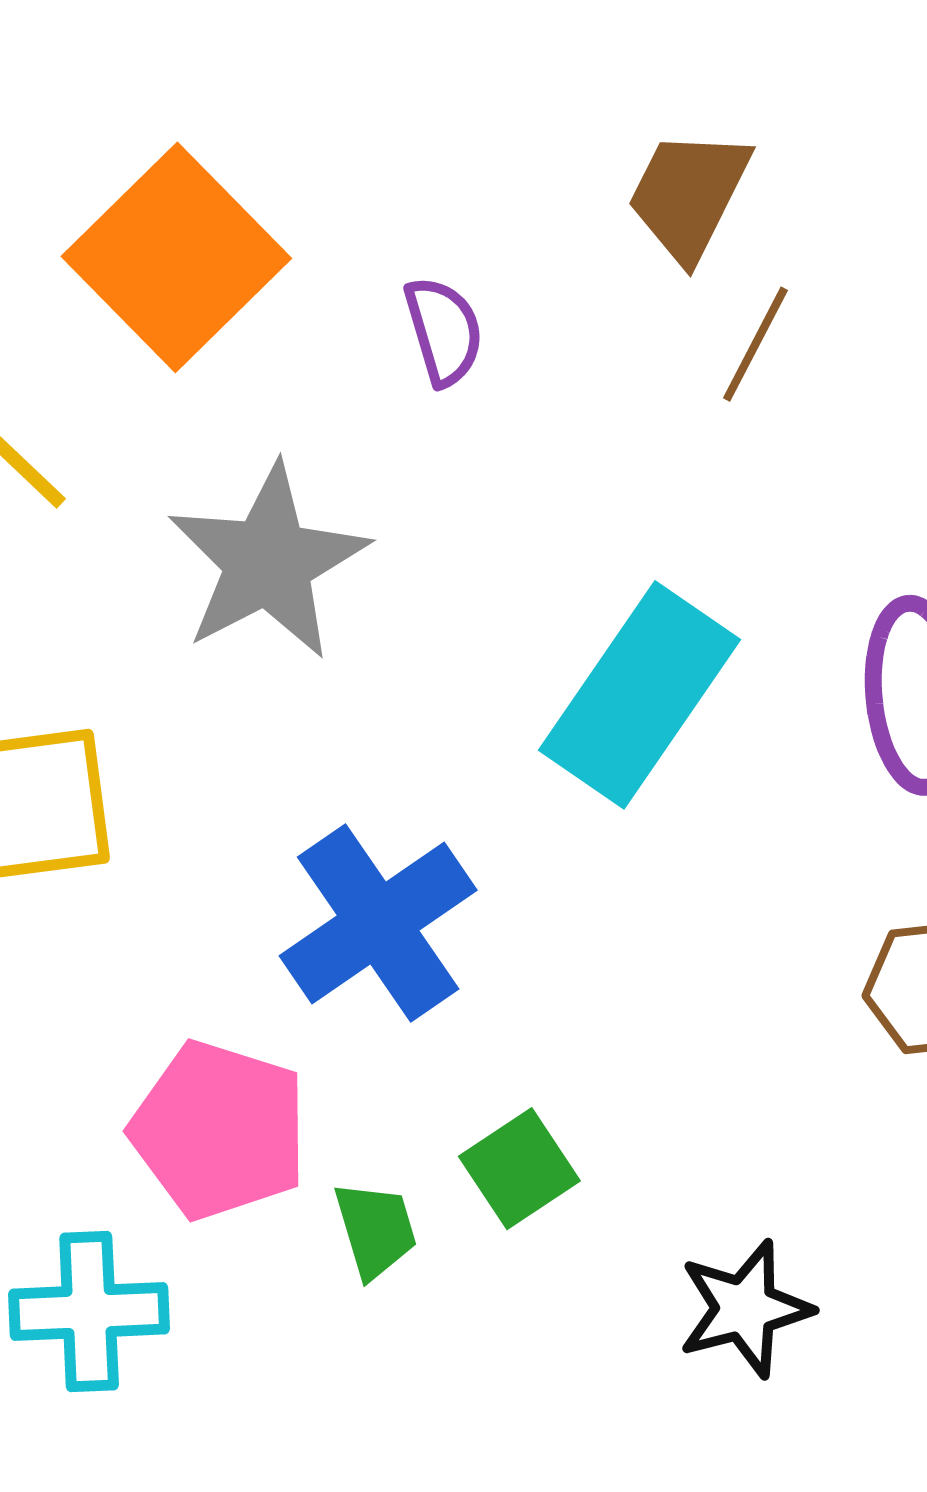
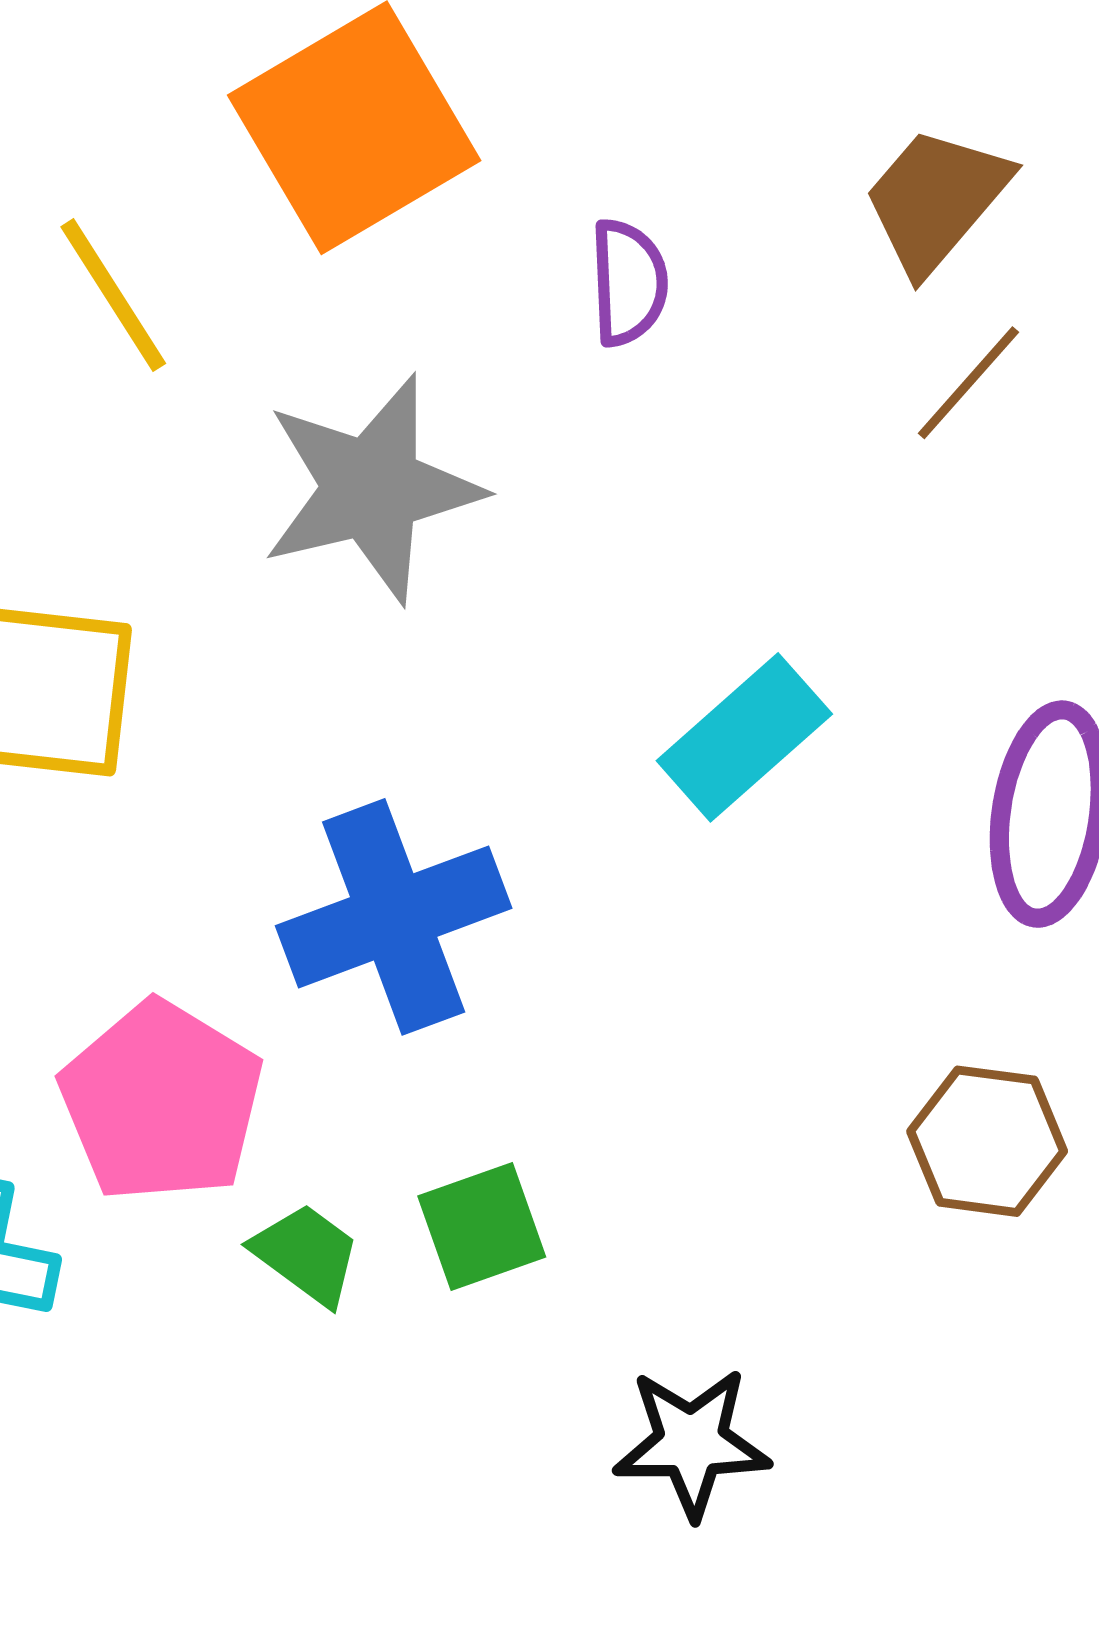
cyan rectangle: (639, 695) -> (744, 737), size x0.7
green trapezoid: (376, 1230) -> (306, 1254), turned -51

